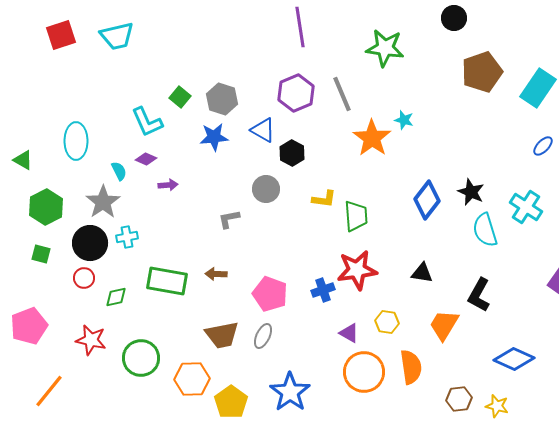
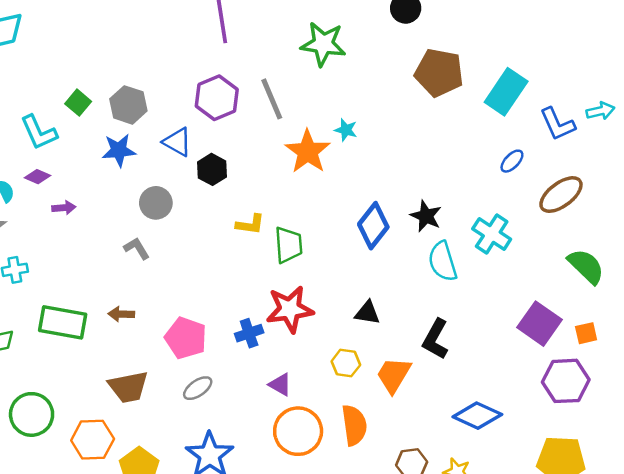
brown pentagon: (482, 72) -> (439, 73), turned 30
gray circle: (266, 189) -> (156, 203), moved
gray L-shape: (229, 219) -> (137, 248), turned 70
yellow hexagon: (387, 322) -> (346, 363), moved
gray ellipse: (263, 336) -> (198, 388), moved, turned 30

